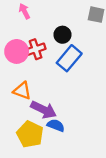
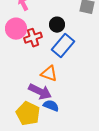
pink circle: (17, 51) -> (16, 29), moved
orange triangle: (22, 91) -> (49, 74), moved

